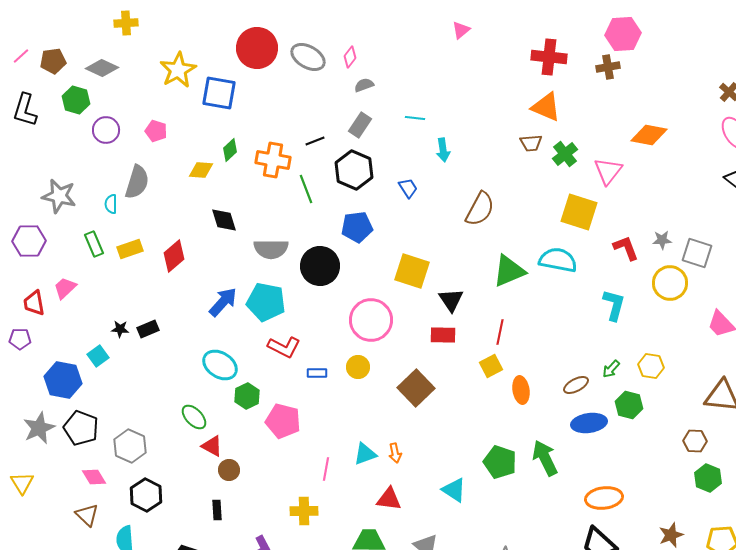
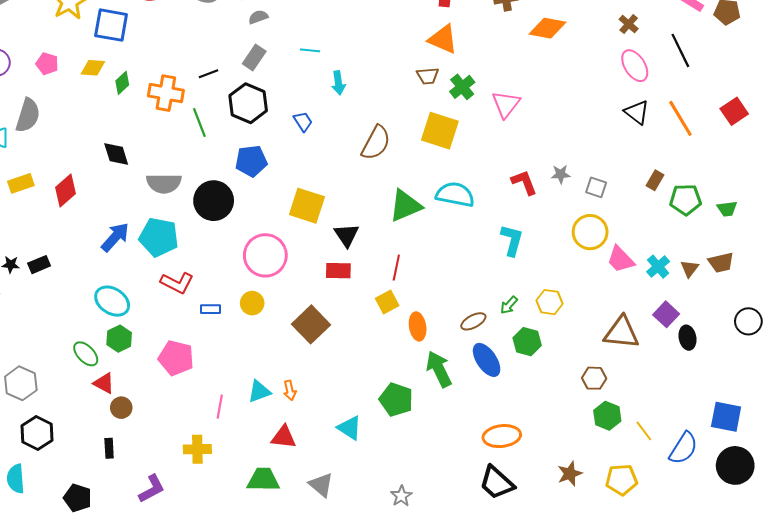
orange diamond: (649, 135) -> (547, 28), moved
yellow diamond: (201, 170) -> (93, 68), moved
yellow square: (579, 212) -> (440, 131), moved
gray square: (697, 253) -> (596, 187), size x0.7
yellow circle: (670, 283) -> (590, 232), moved
green hexagon: (247, 396) -> (119, 339), moved
blue ellipse: (589, 423) -> (487, 360), turned 64
green arrow: (545, 458) -> (439, 369), moved

